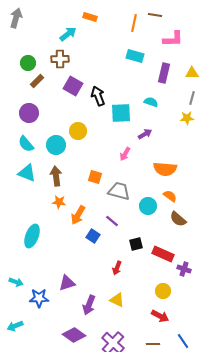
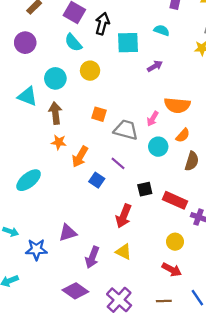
black arrow: (98, 96) -> (102, 24), turned 36
yellow circle: (78, 131) -> (90, 71), moved
cyan semicircle: (26, 144) -> (73, 43), moved
pink arrow: (125, 154) -> (153, 119), moved
cyan triangle: (27, 173) -> (27, 96), moved
orange semicircle: (170, 196) -> (183, 135), turned 96
brown semicircle: (178, 219) -> (192, 161), turned -114
cyan ellipse: (32, 236) -> (29, 180), turned 30
red arrow: (117, 268) -> (124, 216), size x1.5

